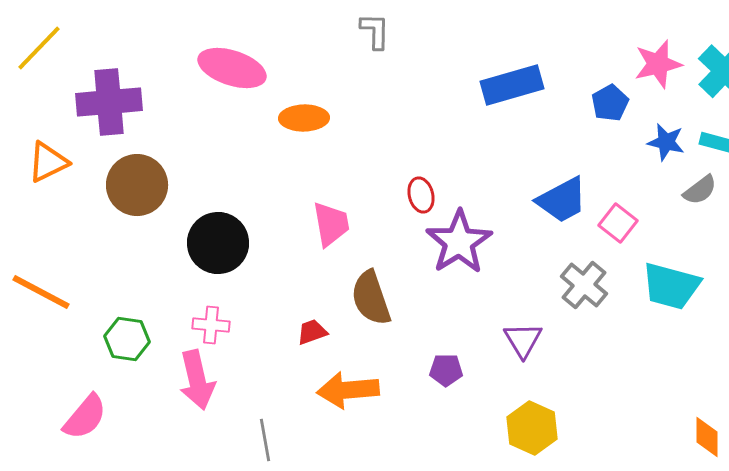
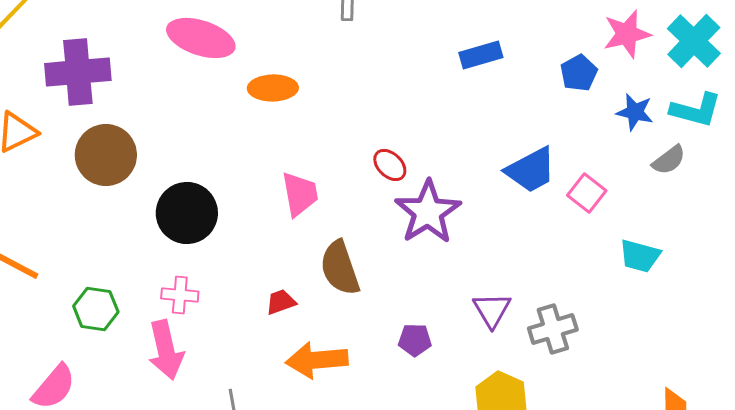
blue rectangle: (512, 85) -> (481, 55), size x0.7
red ellipse: (421, 195) -> (390, 165), turned -32
gray cross: (584, 285) -> (553, 329), moved, turned 33
cyan trapezoid: (671, 286) -> (640, 256), size x0.7

